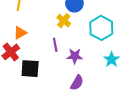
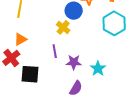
cyan hexagon: (101, 28) -> (114, 23), moved
cyan star: (112, 59) -> (98, 69), moved

